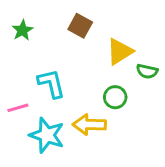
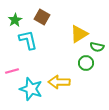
brown square: (80, 26) -> (42, 17), moved
cyan L-shape: (51, 84) -> (28, 40), moved
green circle: (115, 97) -> (86, 63), moved

